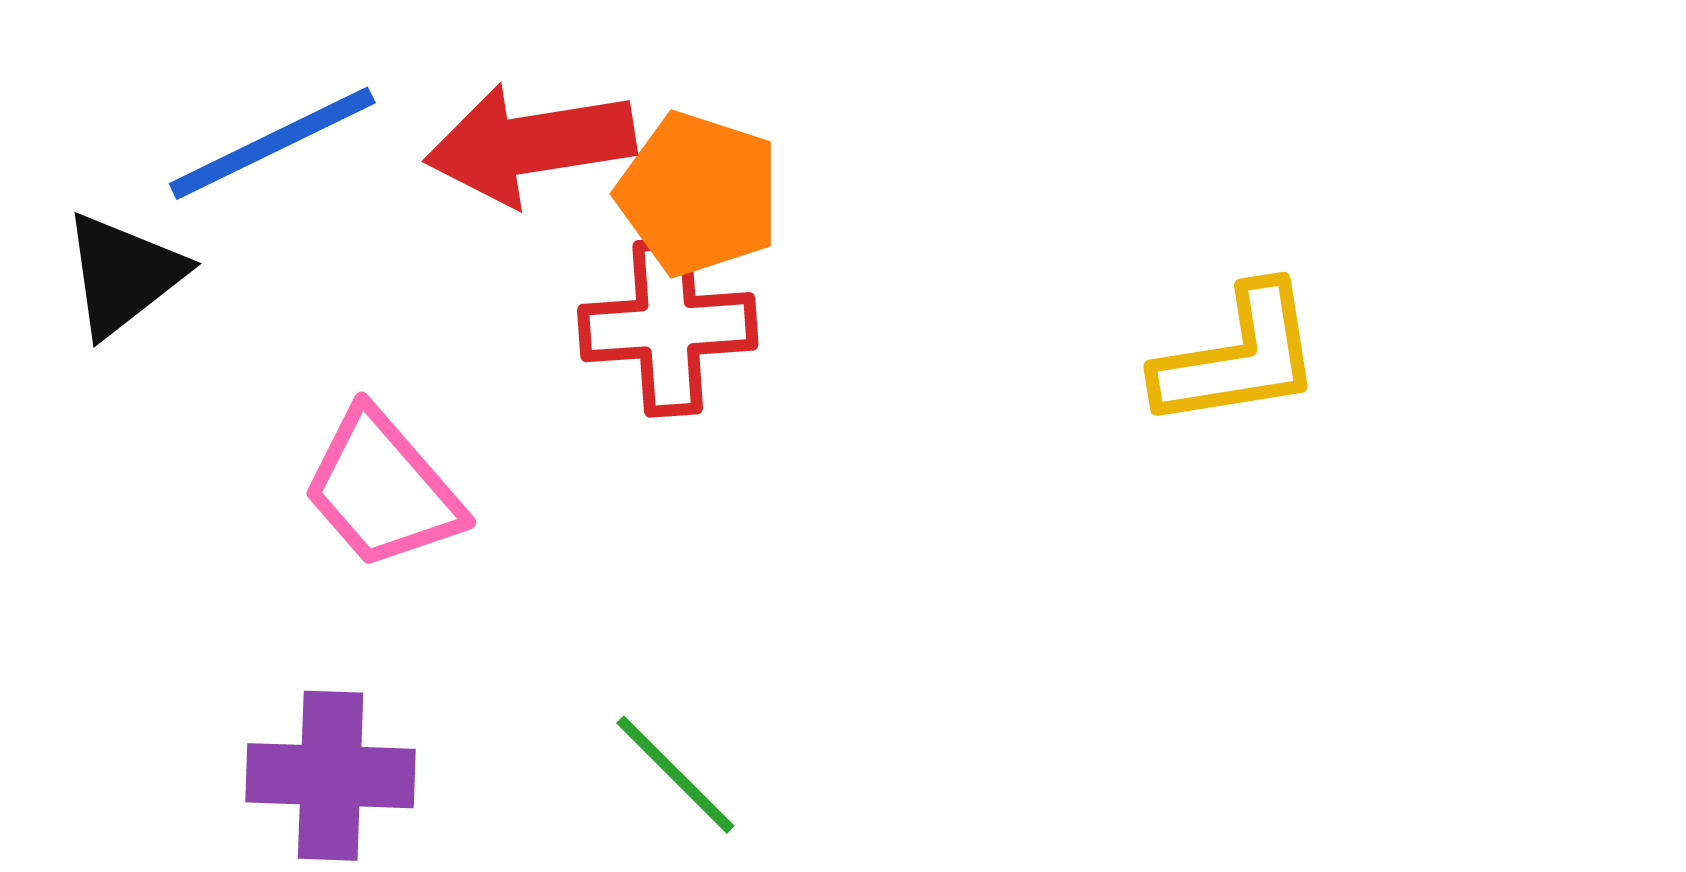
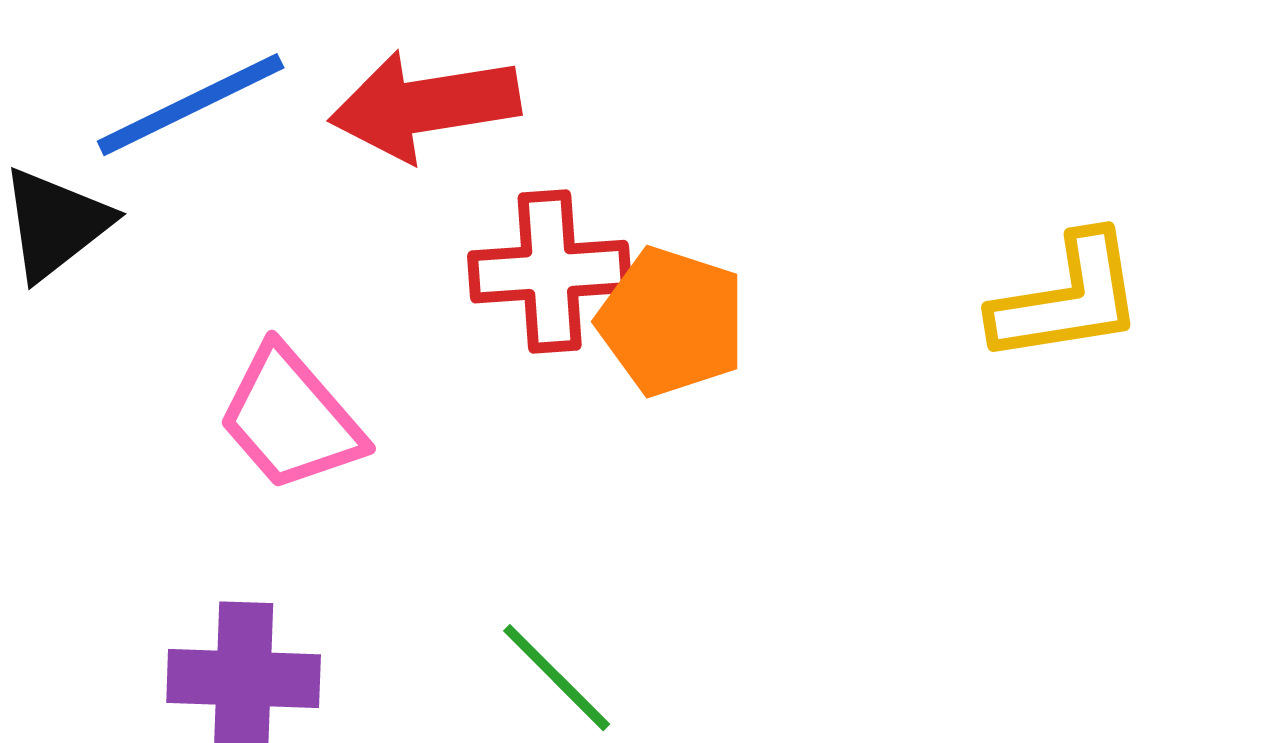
orange pentagon: (699, 194) -> (672, 322), moved

